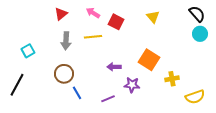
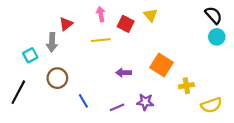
pink arrow: (93, 13) -> (101, 14), turned 48
red triangle: (61, 14) -> (66, 24), moved
yellow triangle: (153, 17) -> (151, 15), moved
gray arrow: (66, 41) -> (52, 42), moved
brown circle: (64, 74) -> (57, 78), moved
purple star: (132, 85) -> (145, 102), moved

